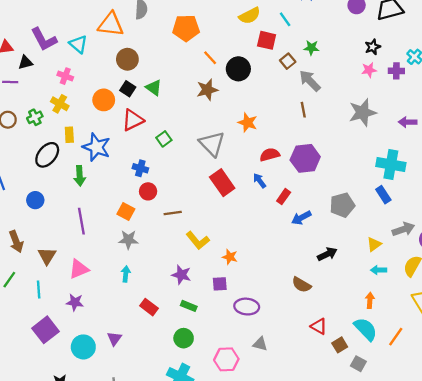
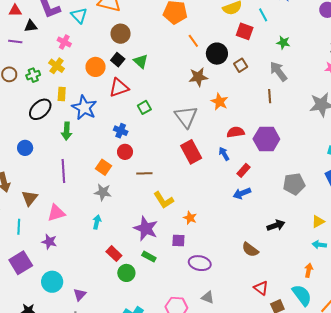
brown square: (288, 61) -> (241, 65), moved
brown star: (207, 90) -> (198, 77), moved
blue arrow: (301, 218) -> (242, 193), moved
purple star: (181, 275) -> (146, 228), size x1.4
green circle: (184, 338) -> (126, 273), moved
purple triangle: (114, 339) -> (80, 295), moved

